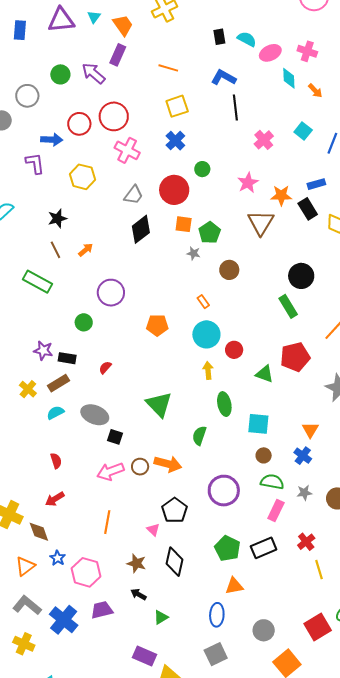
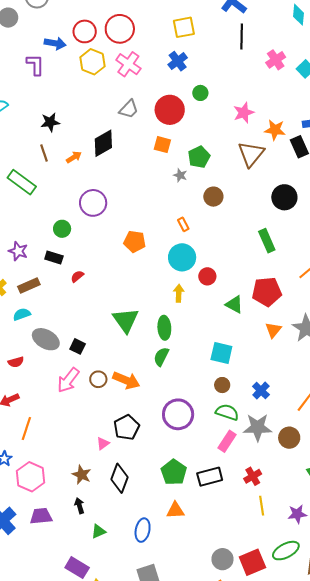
pink cross: (264, 140) -> (276, 60), moved
yellow hexagon: (82, 177) -> (92, 62), moved
orange square: (184, 224) -> (162, 145), moved
black diamond: (141, 229) -> (103, 143), moved
black circle: (301, 276) -> (284, 197), moved
black rectangle: (67, 358) -> (54, 257), moved
green ellipse: (224, 404) -> (164, 328), moved
gray ellipse: (95, 415) -> (46, 339), moved
orange triangle: (310, 430) -> (273, 330), moved
red semicircle: (56, 461) -> (16, 362), turned 84
pink arrow: (110, 471) -> (68, 380), turned -40
gray star: (304, 493) -> (258, 427), size x1.8
orange line: (107, 522) -> (26, 429), moved
pink triangle: (153, 530) -> (103, 443), turned 32
black arrow: (138, 594) -> (79, 506), turned 35
blue ellipse: (217, 615) -> (143, 530), moved
gray circle: (264, 630) -> (222, 559), moved

